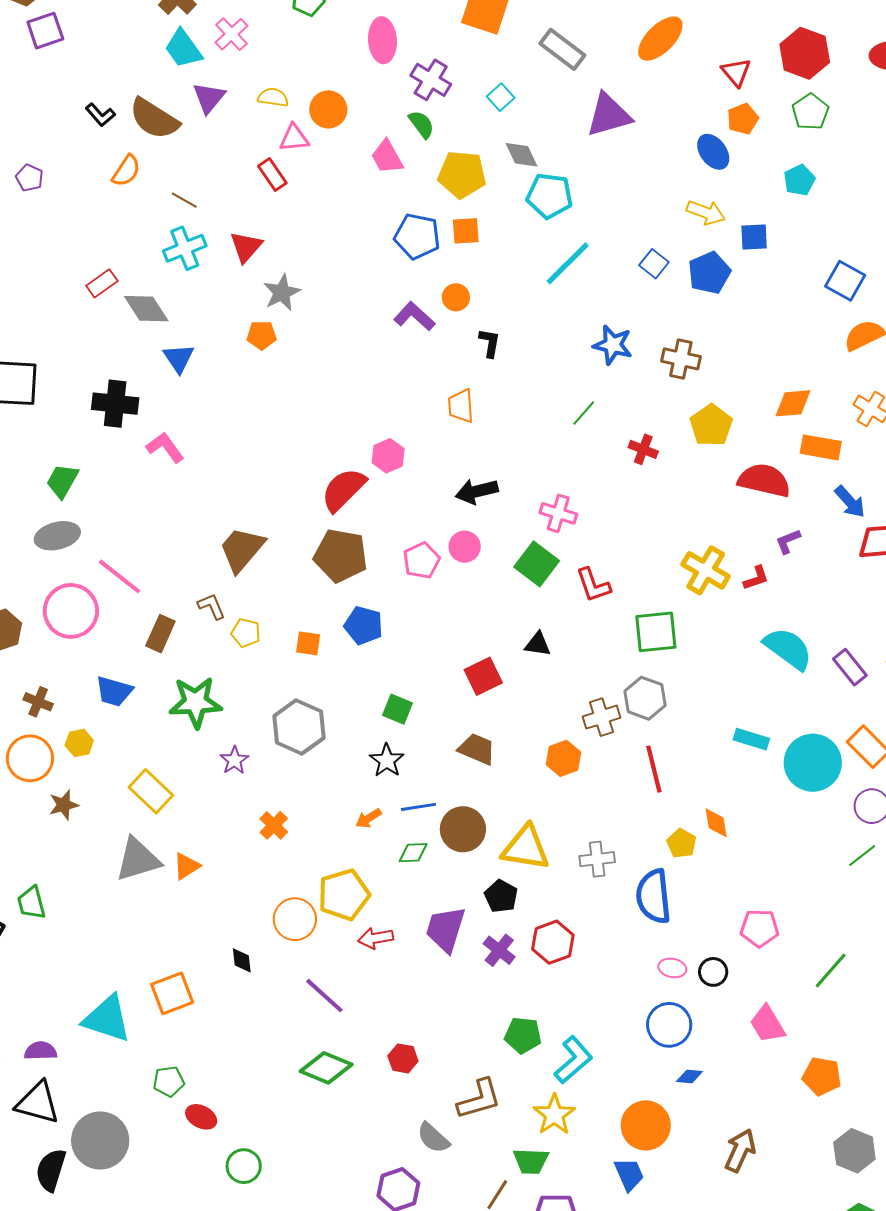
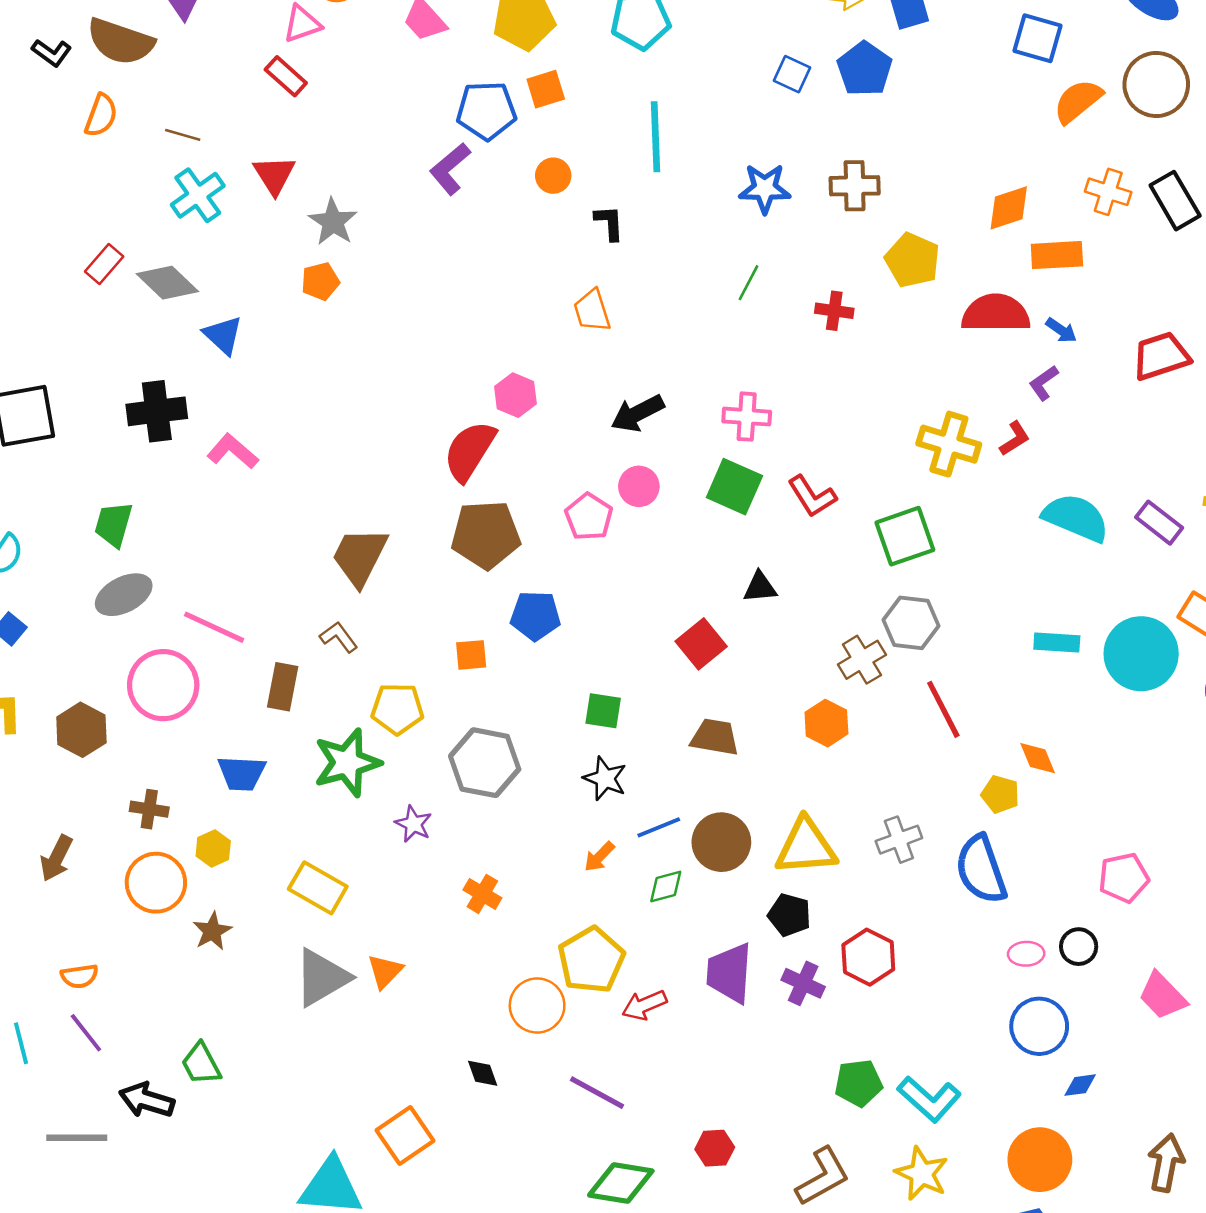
cyan line: (568, 263) -> (656, 137), moved, turned -34
purple L-shape: (414, 316) -> (450, 169), moved, turned -69
blue arrow: (850, 502) -> (1061, 330), moved, size x0.7
yellow pentagon: (246, 633) -> (397, 709), moved, size x1.4
cyan L-shape: (573, 1060) -> (929, 1099), turned 96

